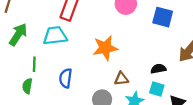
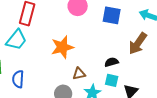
cyan trapezoid: (55, 36) -> (16, 40), turned 140
blue semicircle: (66, 78) -> (18, 79), moved

